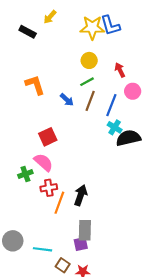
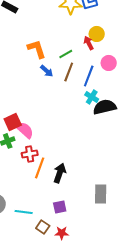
yellow circle: (89, 60) -> (97, 34), moved
red arrow: (120, 70) -> (89, 43), moved
orange L-shape: (35, 85) -> (37, 49), moved
red square: (48, 137) -> (13, 122), moved
black arrow: (81, 195) -> (60, 173), moved
gray rectangle: (85, 230) -> (101, 194), moved

